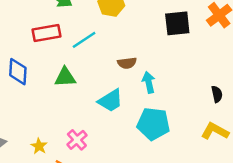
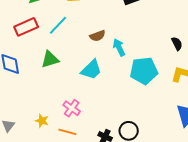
cyan pentagon: (153, 124) -> (144, 71), moved

